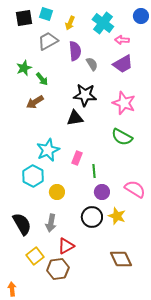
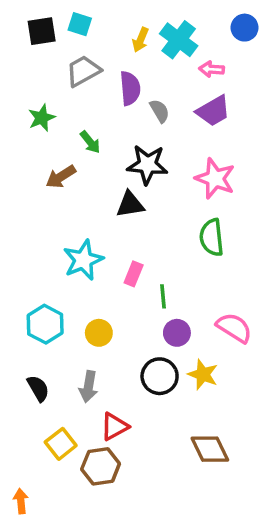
yellow arrow: (70, 23) -> (140, 40), moved
green arrow: (42, 79) -> (90, 142), moved
green semicircle: (122, 137) -> (212, 237), turned 55
cyan hexagon: (33, 176) -> (45, 324), moved
black semicircle: (22, 224) -> (38, 388), size x0.7

